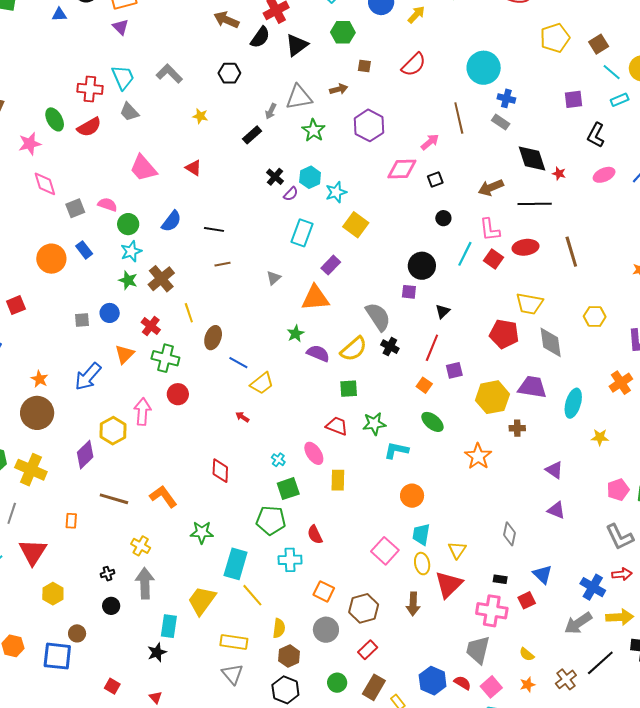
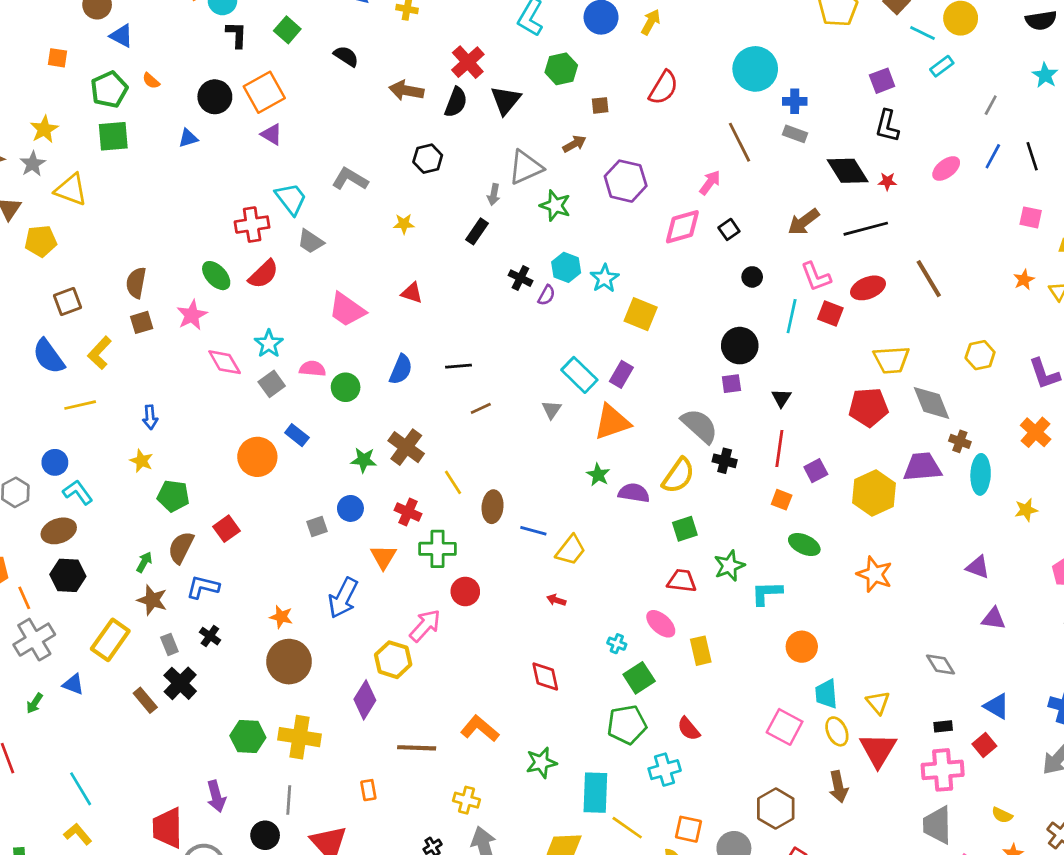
black L-shape: (596, 135) -> (887, 126), moved
cyan rectangle: (302, 233) -> (579, 375), moved, turned -52
cyan star: (131, 251) -> (269, 344), moved
pink arrow: (142, 412) -> (425, 626), turned 52
brown cross: (517, 428) -> (960, 441), moved, turned 35
gray diamond: (509, 534) -> (940, 664), turned -30
orange square: (324, 591) -> (689, 829), moved

